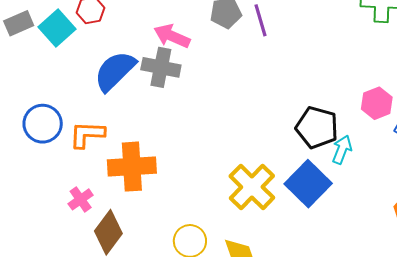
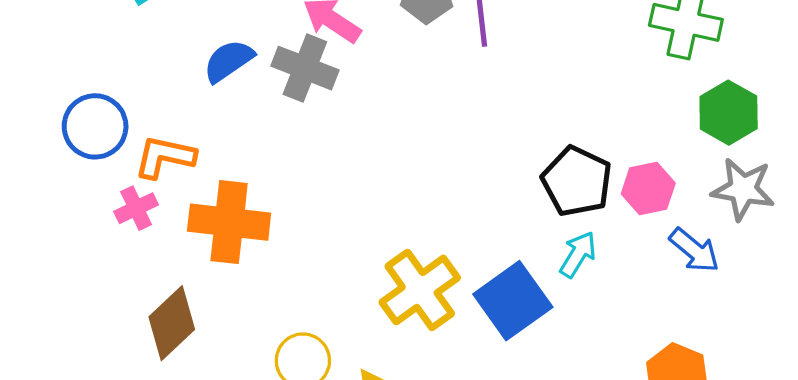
blue semicircle: (115, 71) -> (229, 61), size x0.7
black pentagon: (317, 127) -> (577, 181), moved
pink cross: (81, 199) -> (136, 208), moved

